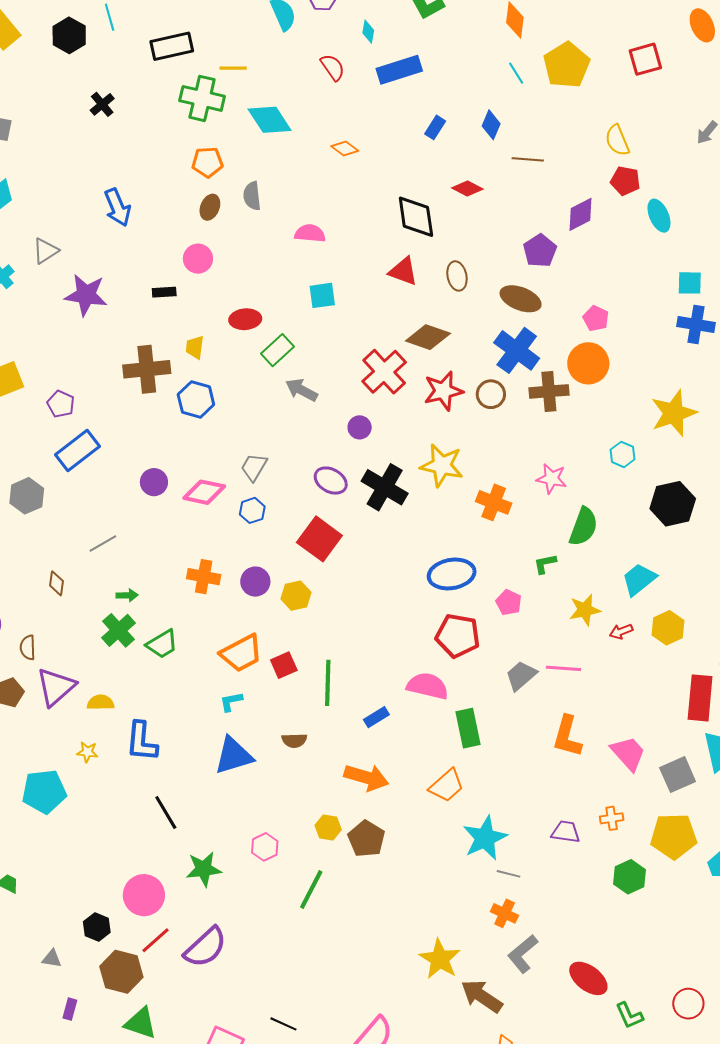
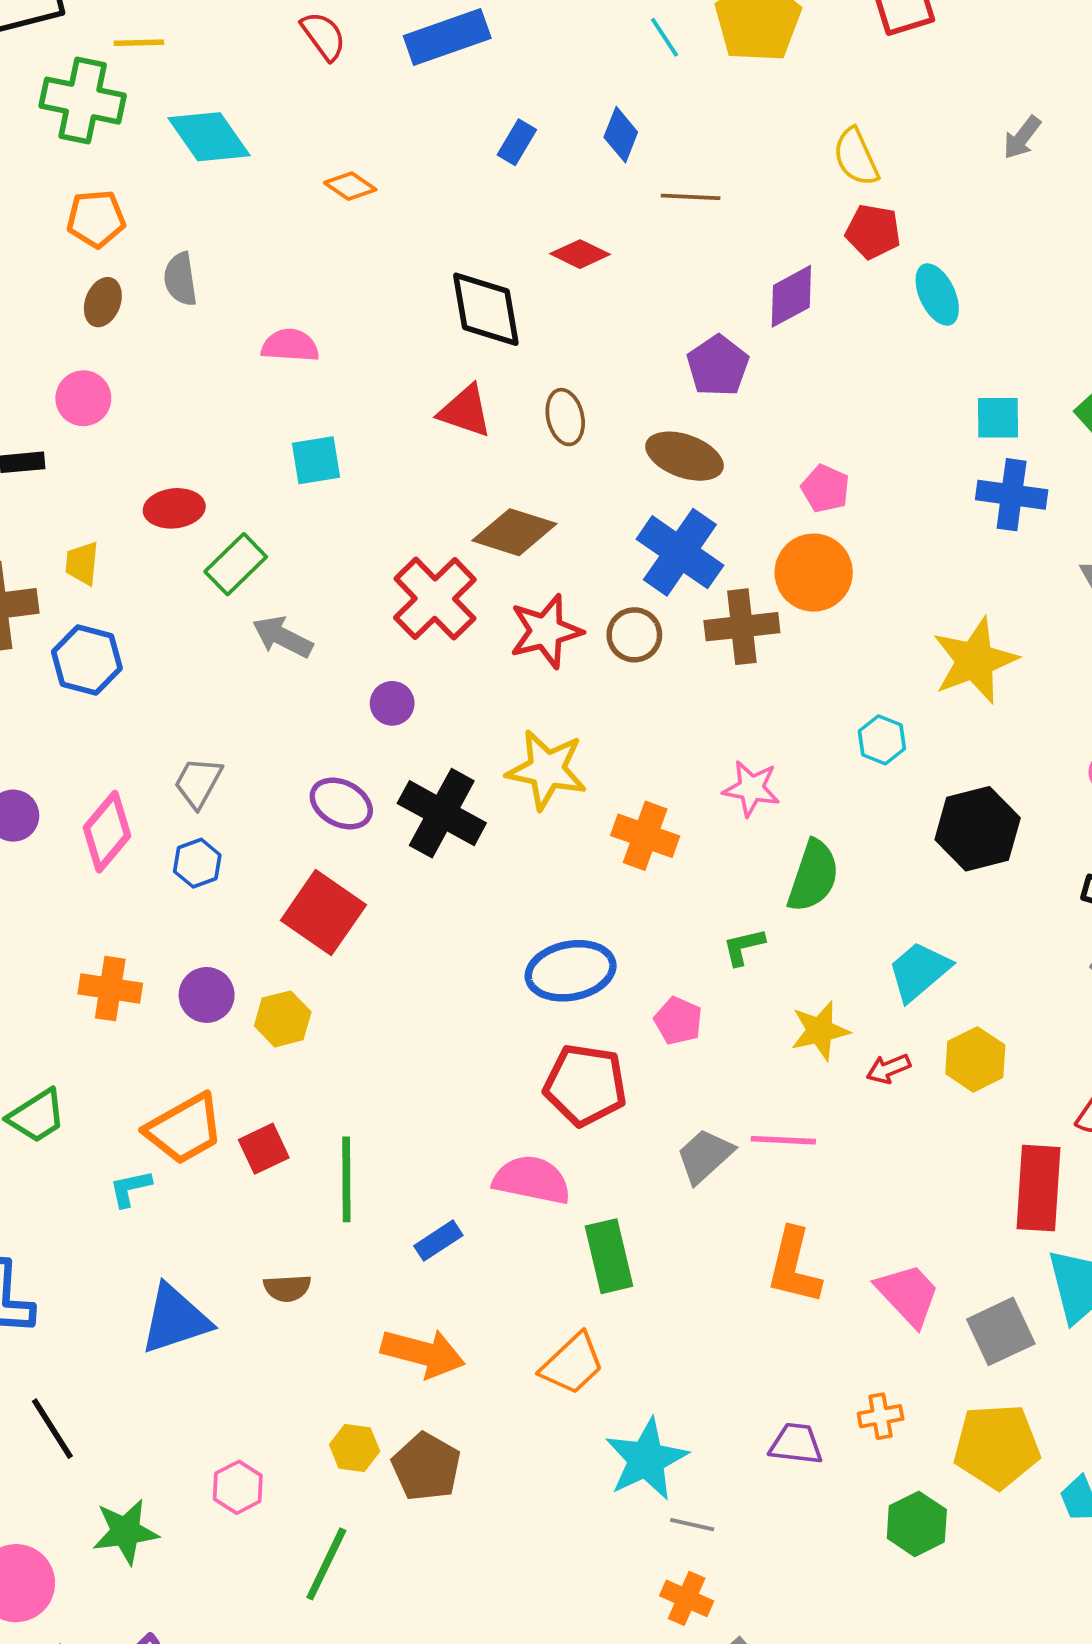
pink diamond: (204, 492) -> (107, 832), turned -60
cyan L-shape: (231, 702) -> (130, 1188), moved

